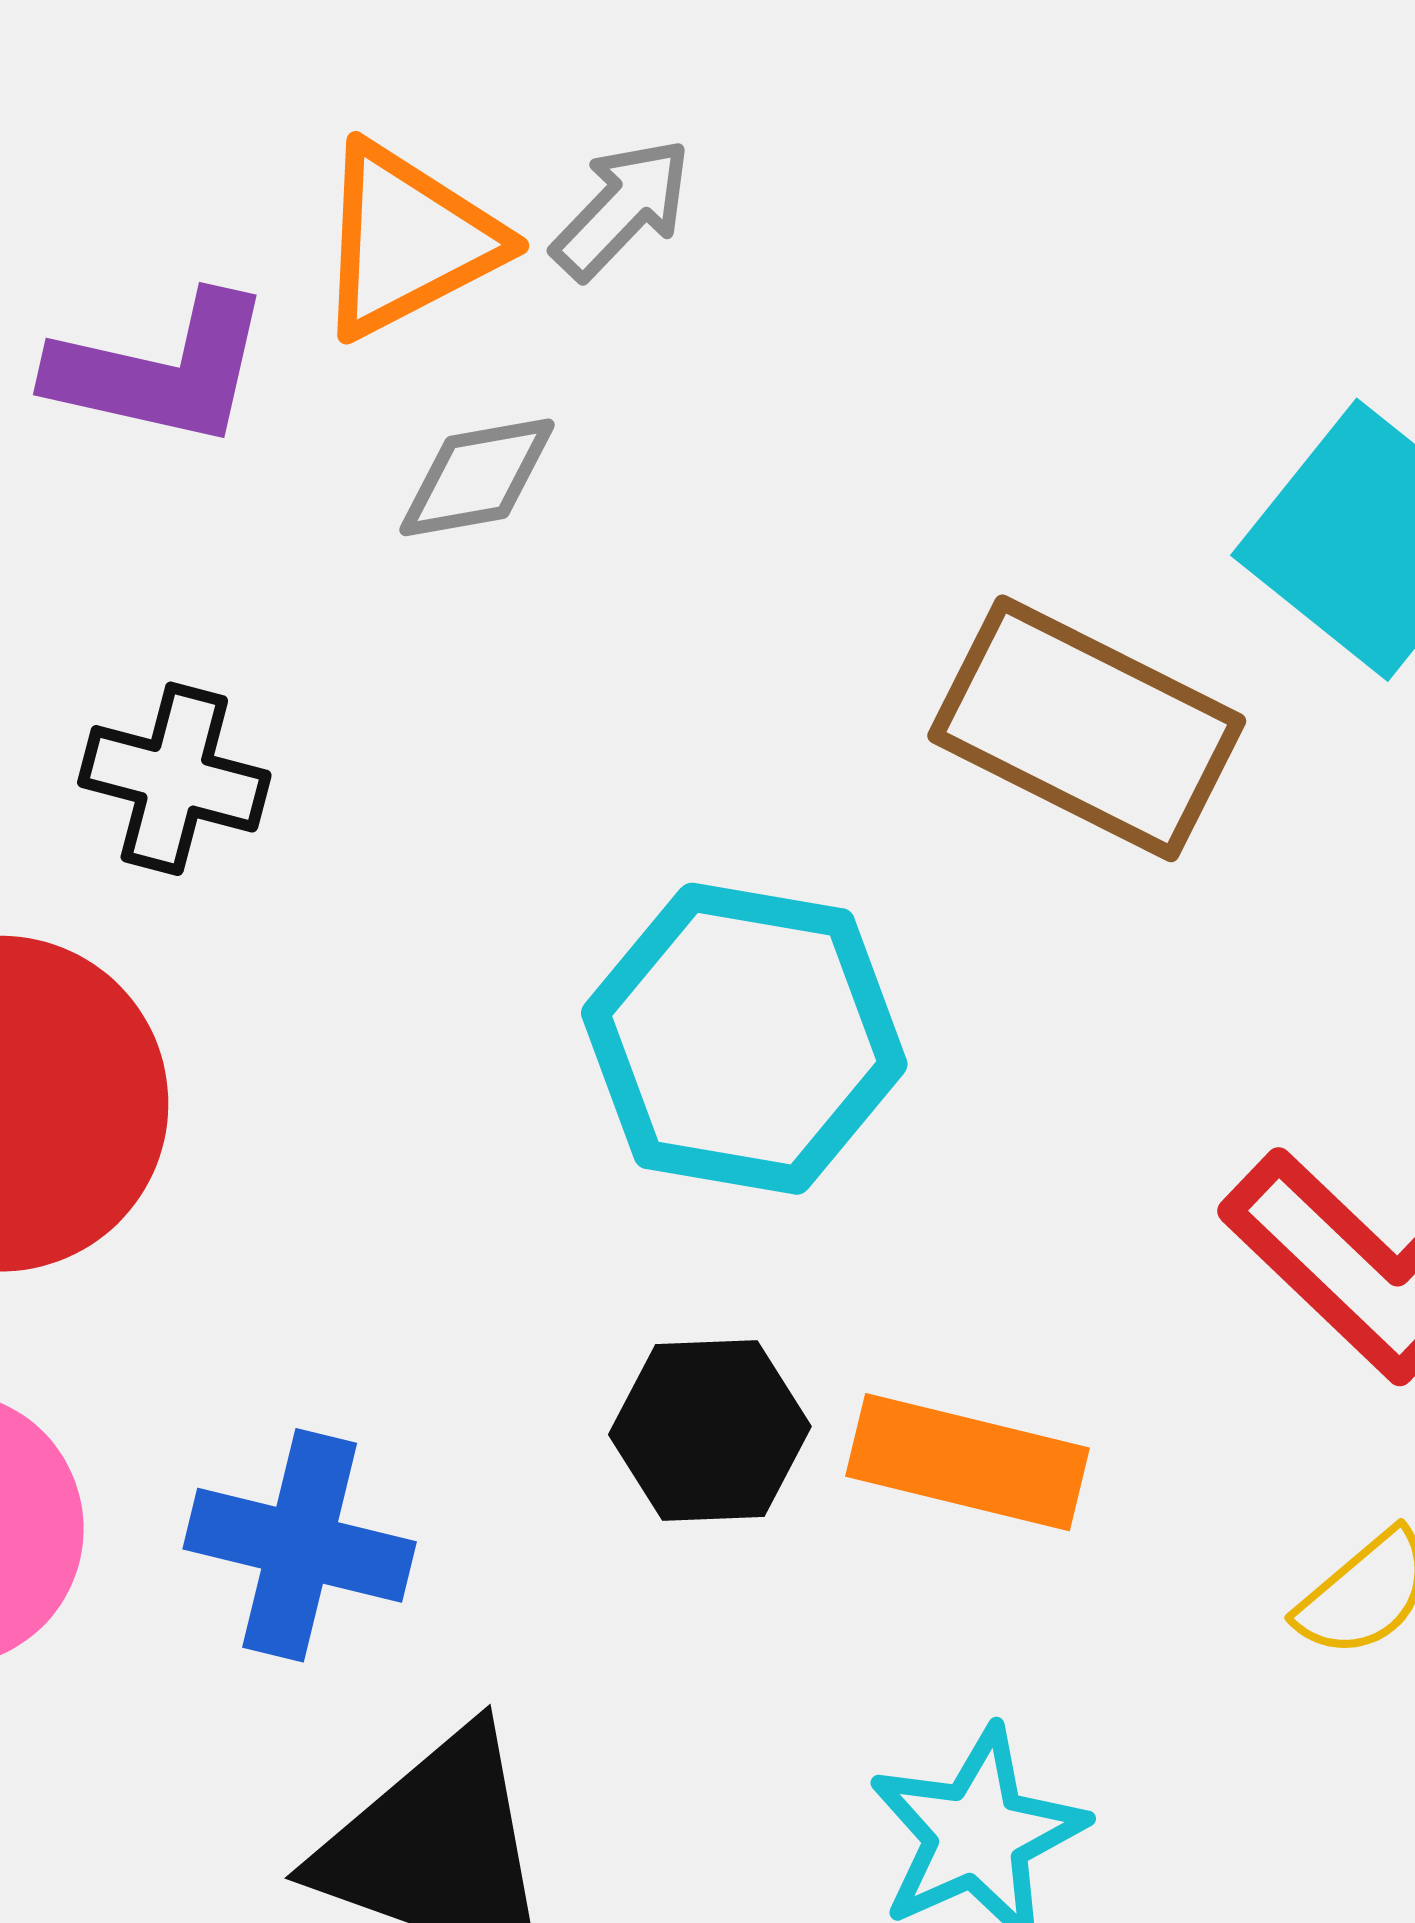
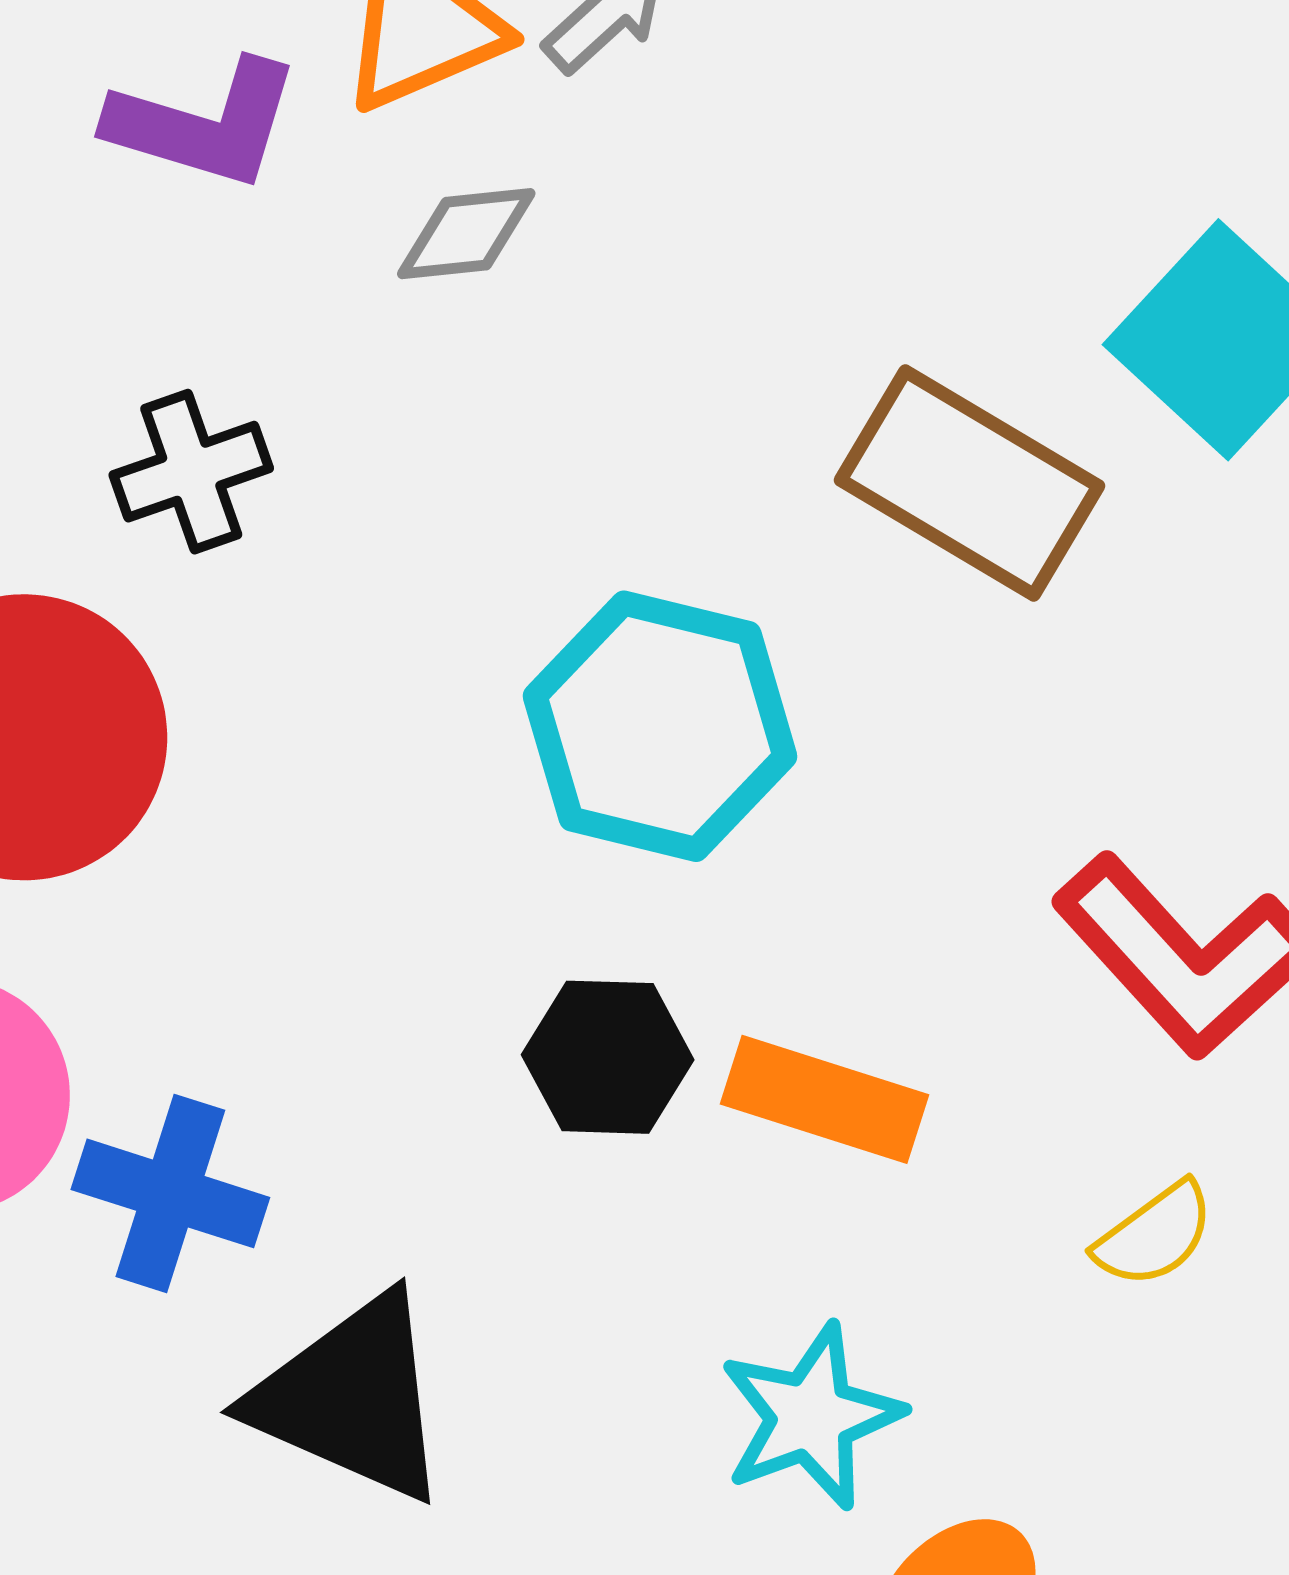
black cross: (174, 779) -> (191, 472), turned -38
blue cross: (300, 1545) -> (170, 1193), moved

